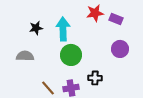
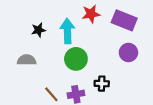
red star: (95, 13) -> (91, 14), moved
purple rectangle: (116, 19) -> (124, 20), size x1.6

